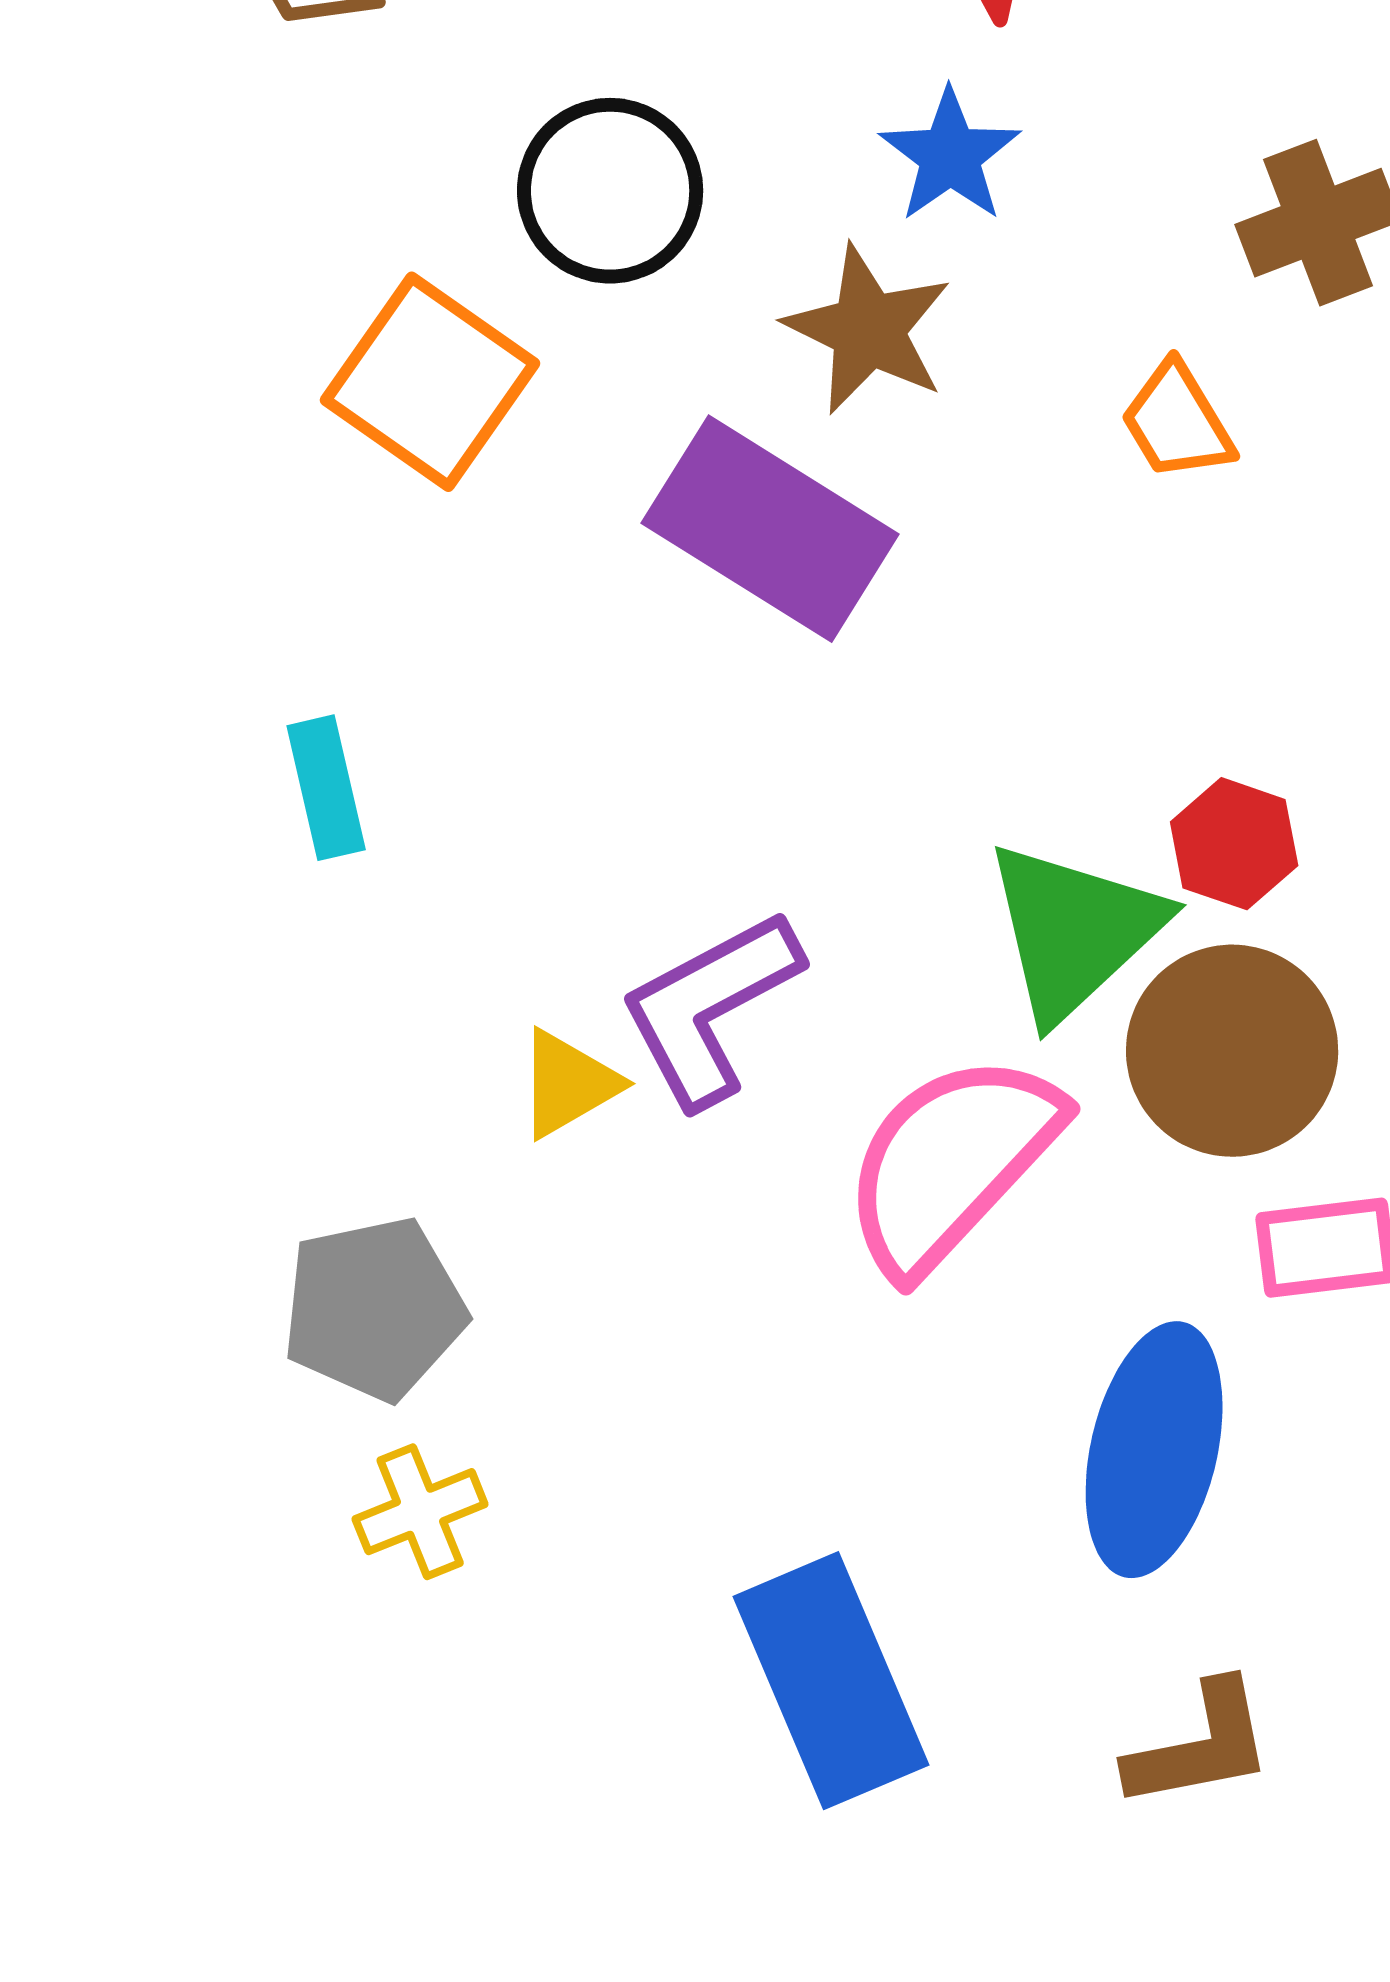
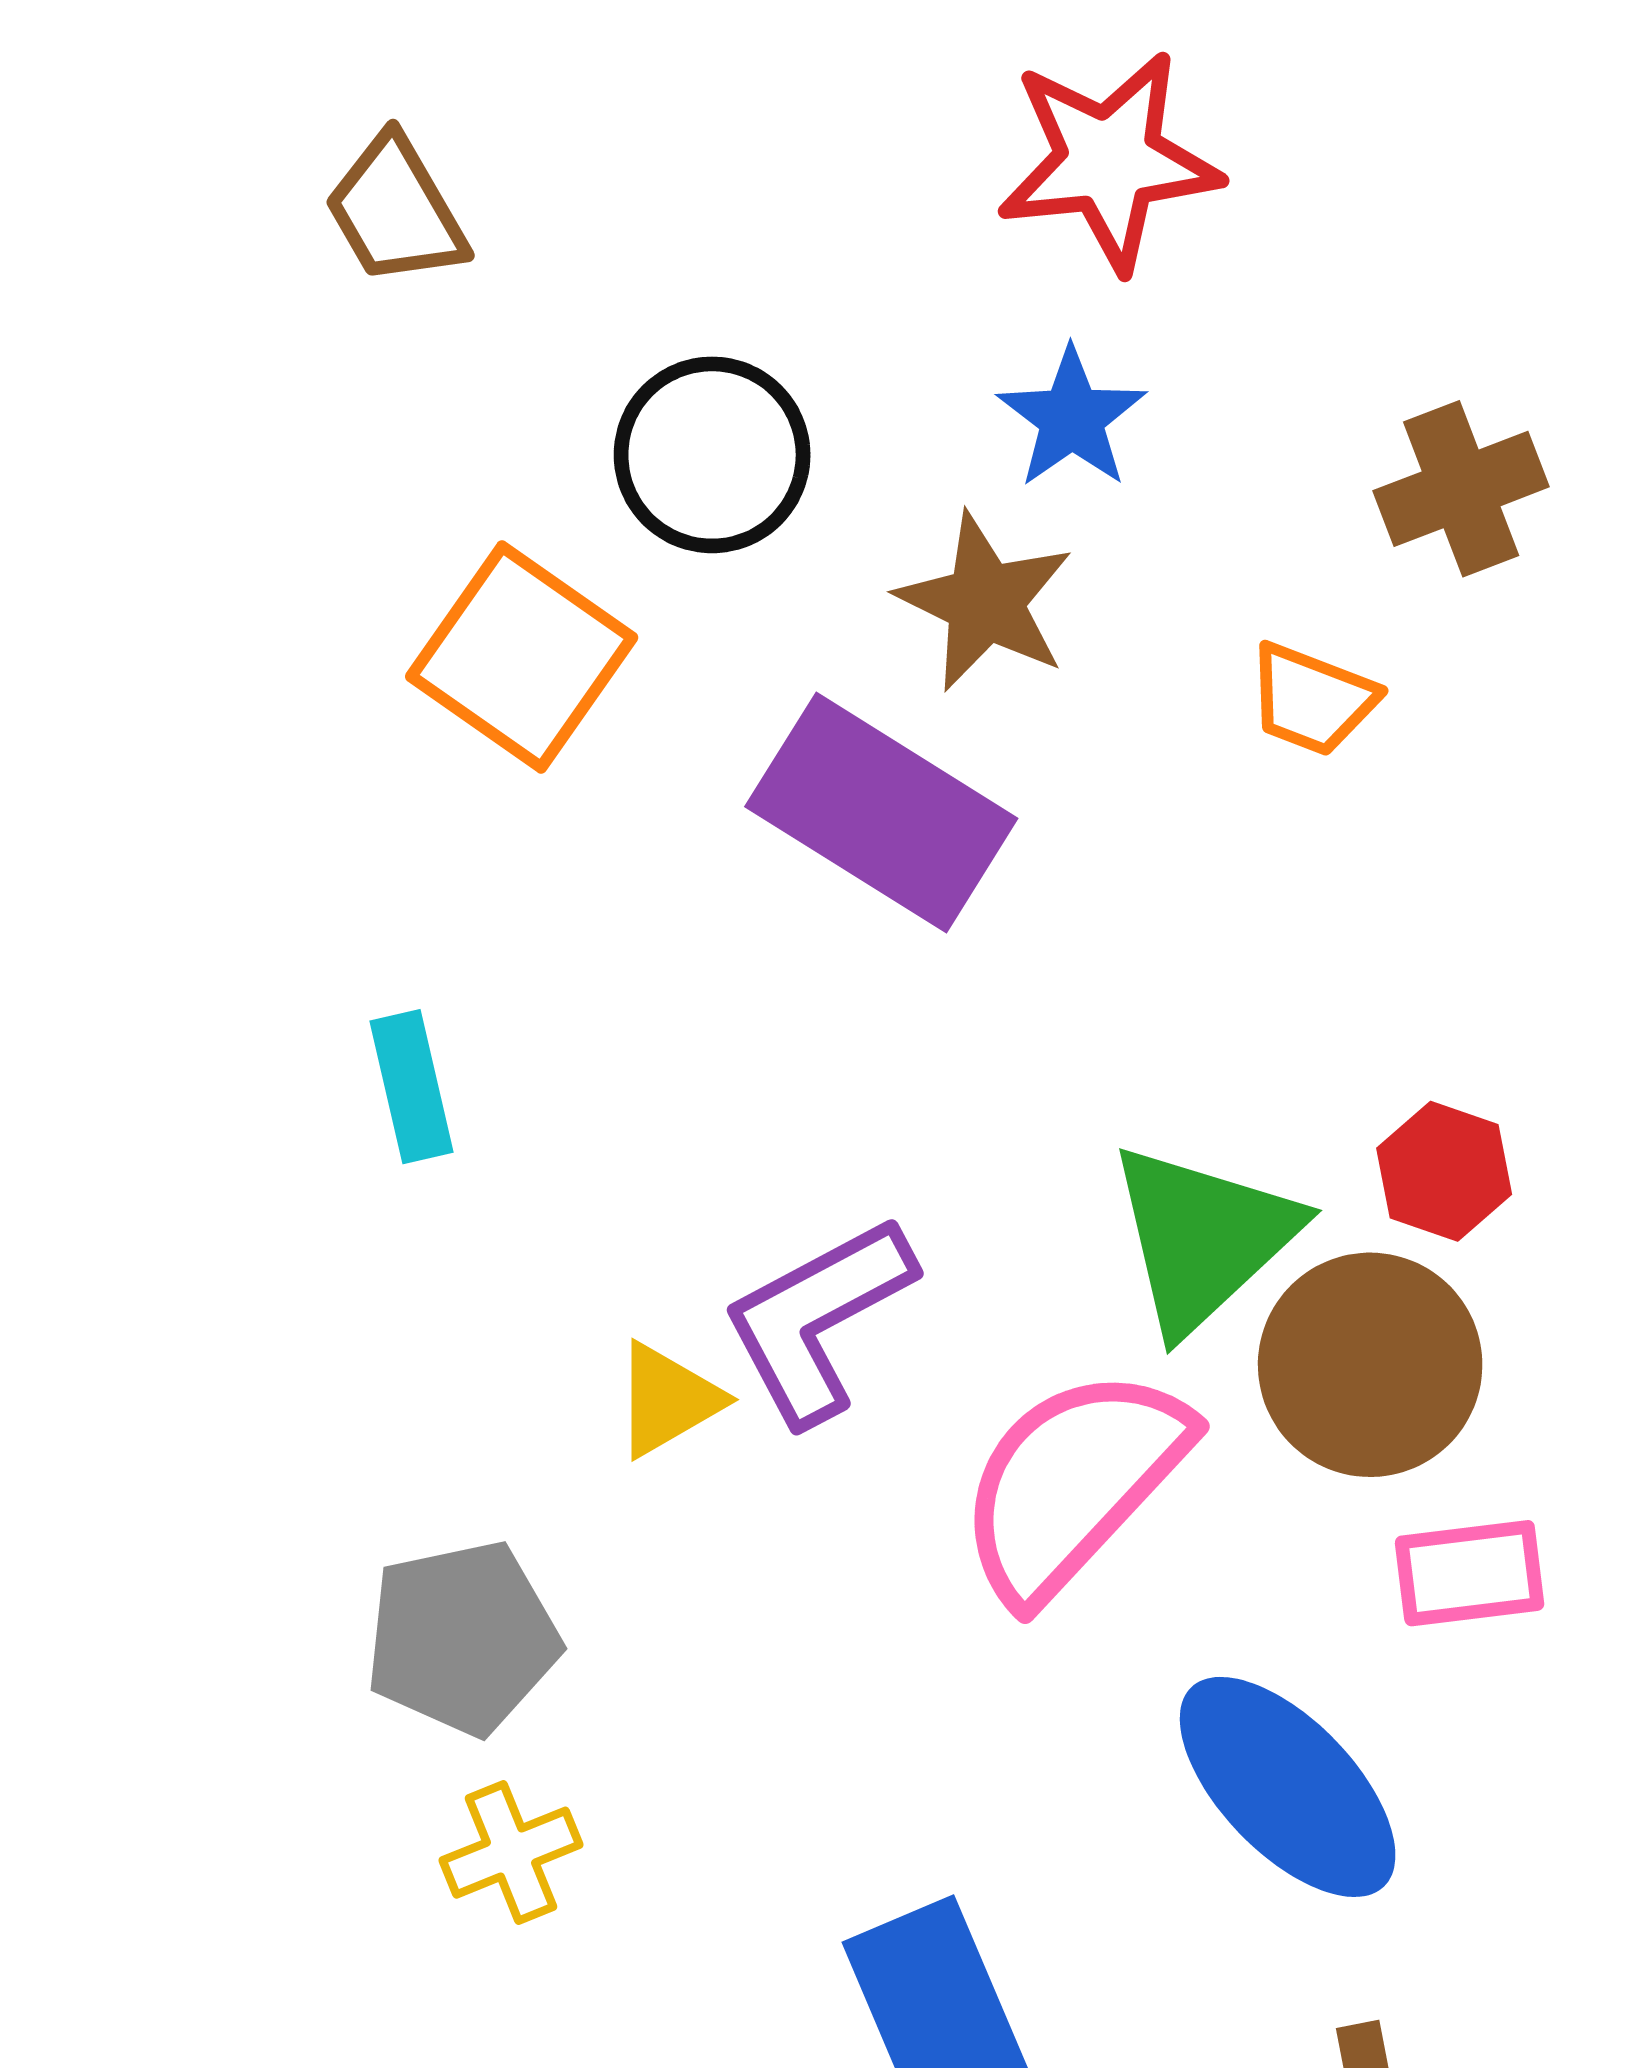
orange trapezoid: (1177, 422) -> (1312, 699), turned -38
red hexagon: (1234, 844) -> (1444, 1171), moved
blue ellipse: (1154, 1450) -> (1288, 1787), turned -57

